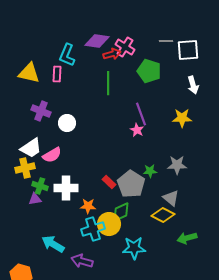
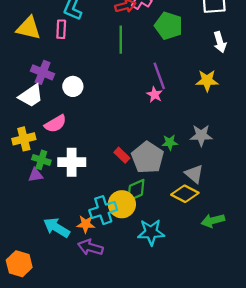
white trapezoid: (31, 148) -> (31, 96), moved
orange star: (88, 206) -> (86, 224), moved

